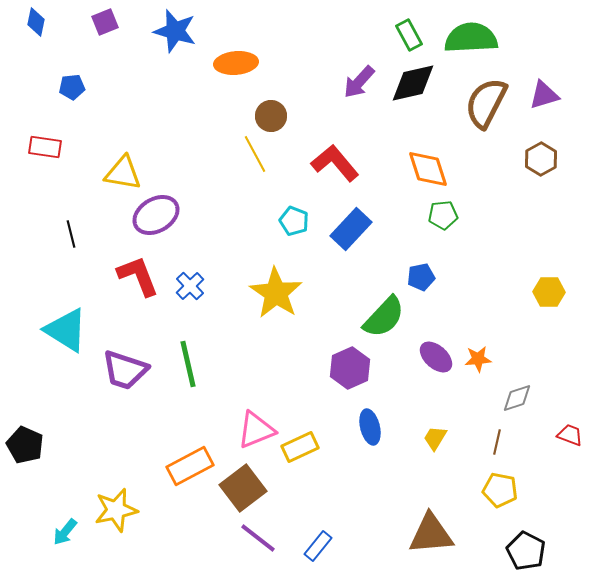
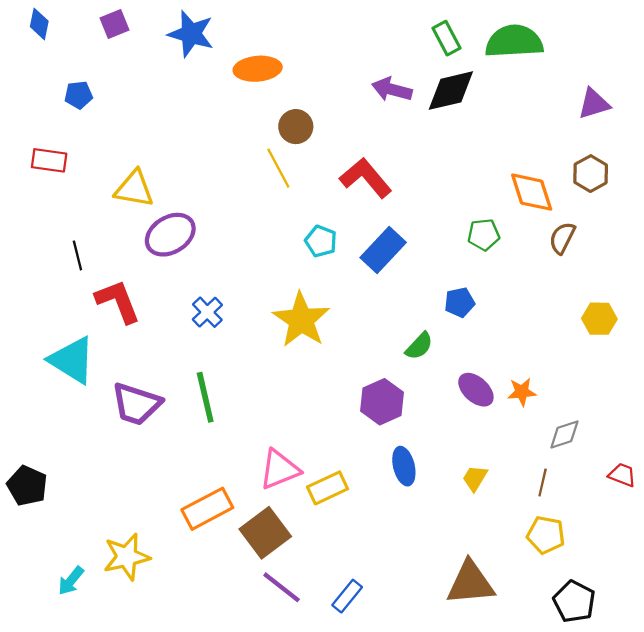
purple arrow: (359, 82) -> (392, 89), turned 63
brown semicircle: (486, 103) -> (562, 238), moved, size x0.6
orange diamond: (428, 169) -> (532, 192), moved
red L-shape: (138, 276) -> (118, 301), moved
green semicircle: (384, 317) -> (419, 346), size x0.6

